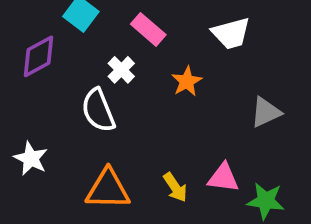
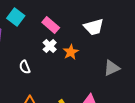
white cross: (121, 70) -> (50, 46), moved
white semicircle: (98, 110) -> (25, 67), size x0.6

